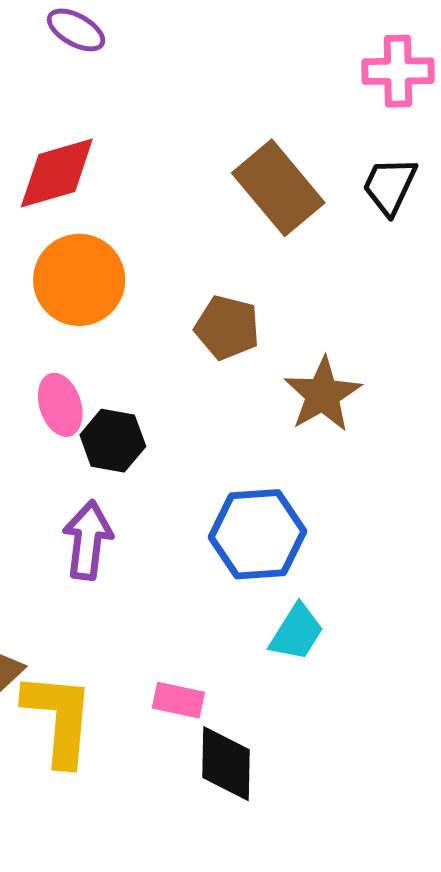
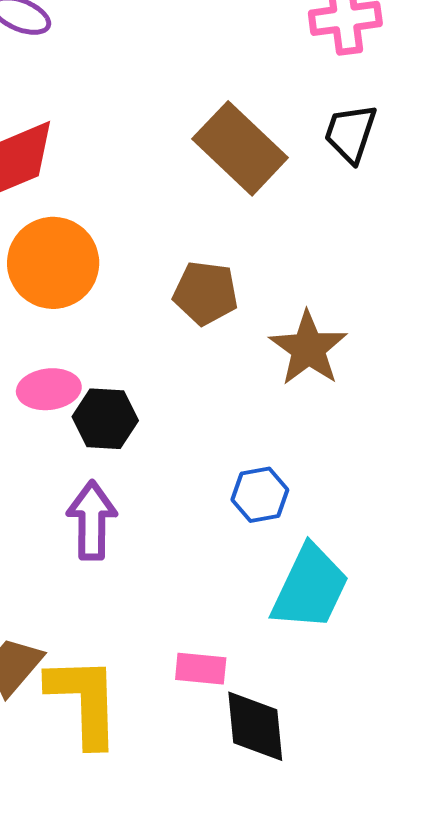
pink ellipse: (60, 405) -> (49, 389), turned -72
blue hexagon: (257, 534) -> (260, 495), size x0.6
cyan trapezoid: (297, 632) -> (310, 588), size x1.5

